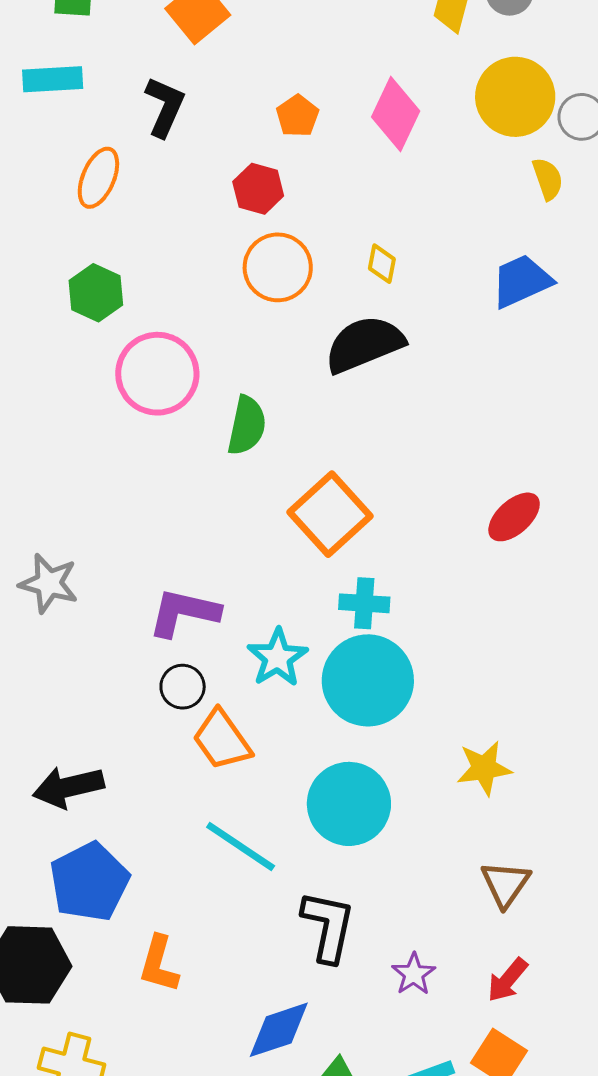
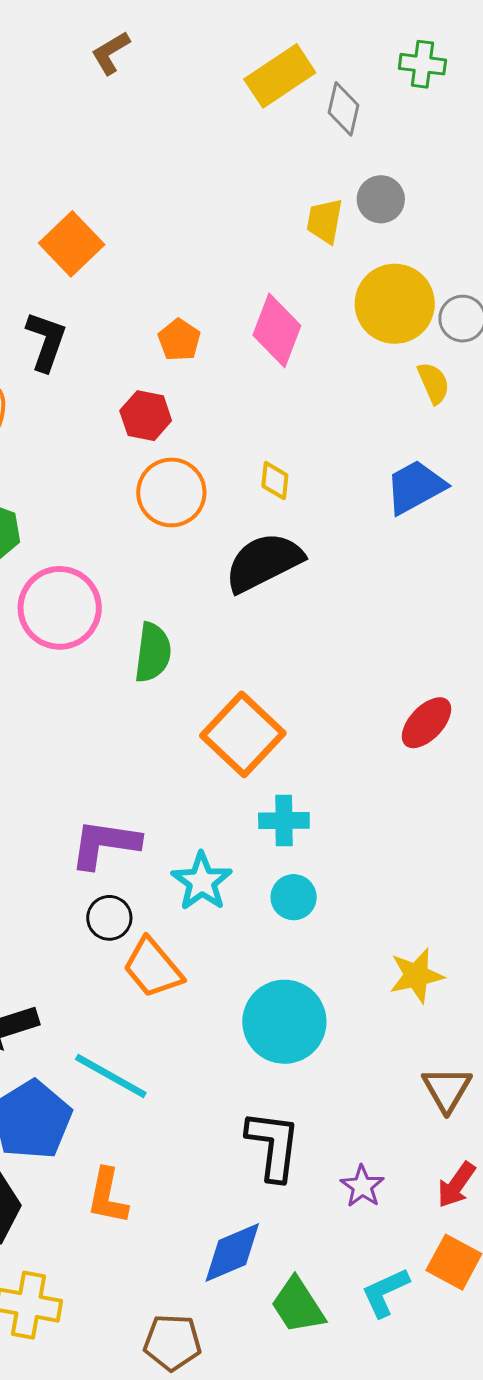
cyan circle: (368, 680) -> (294, 897), size x0.5
cyan line: (241, 847) -> (111, 1076), moved

